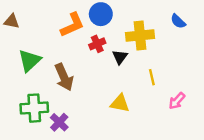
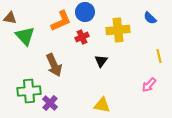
black triangle: (120, 57) -> (101, 61), moved
green triangle: (30, 60) -> (25, 36), moved, turned -30
yellow line: (152, 77) -> (159, 56), moved
yellow triangle: (120, 103) -> (102, 105), moved

